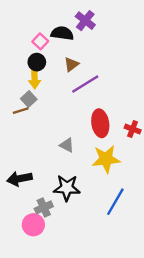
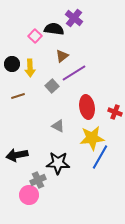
black circle: (37, 62) -> (12, 64), moved
gray square: (29, 99) -> (52, 86), moved
blue line: (115, 202) -> (100, 157), moved

